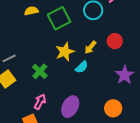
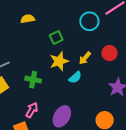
green square: (59, 18) -> (56, 37), moved, size x0.6
green cross: (40, 71) -> (33, 80), turned -35

